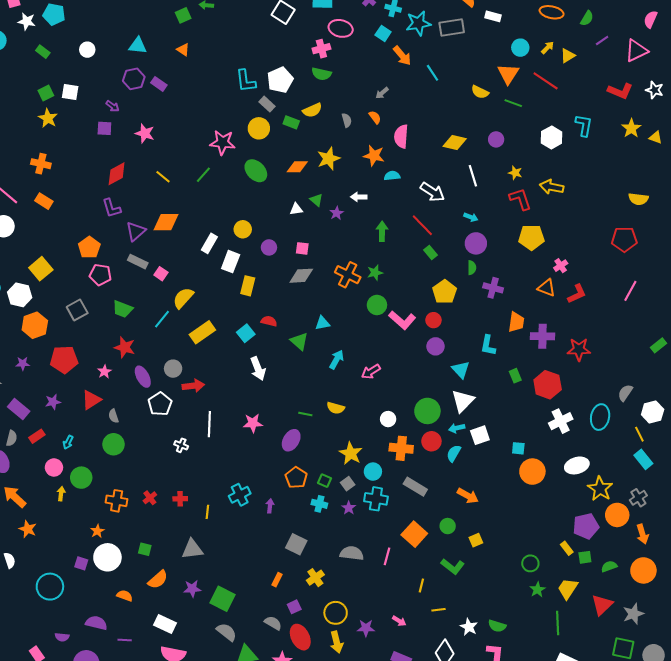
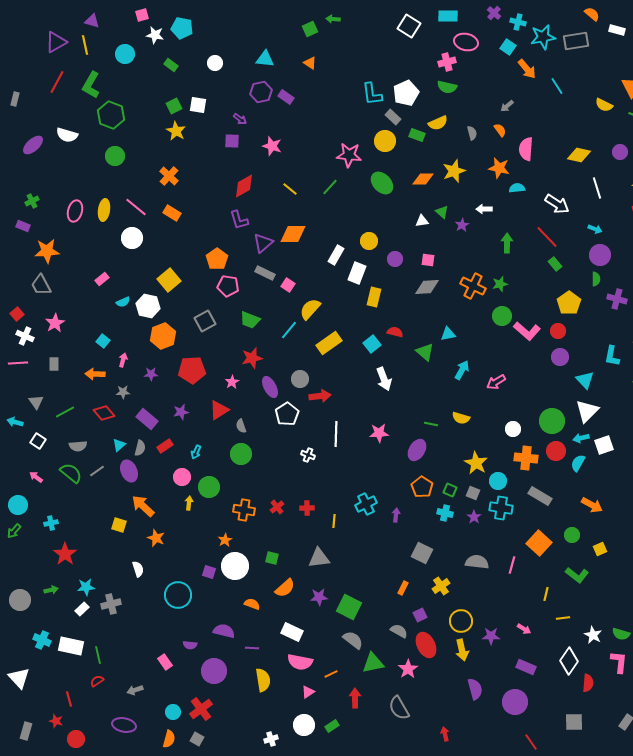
orange cross: (41, 164) -> (169, 176), turned 30
red star: (125, 347) -> (252, 358), turned -30
gray square: (348, 484) -> (473, 493), turned -32

